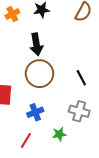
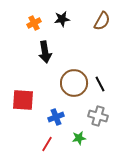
black arrow: (36, 44) -> (45, 52), moved
brown circle: (39, 74) -> (74, 83), moved

